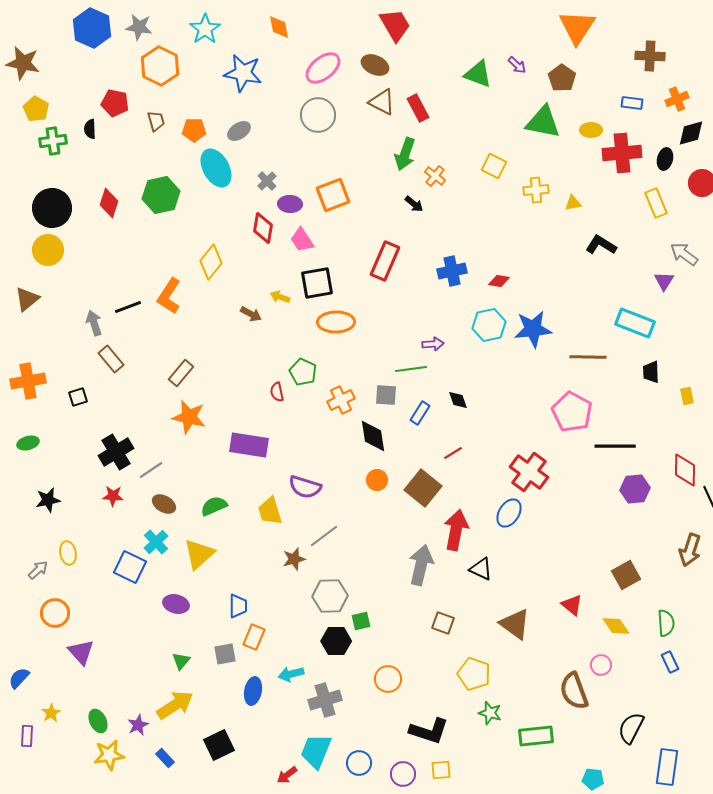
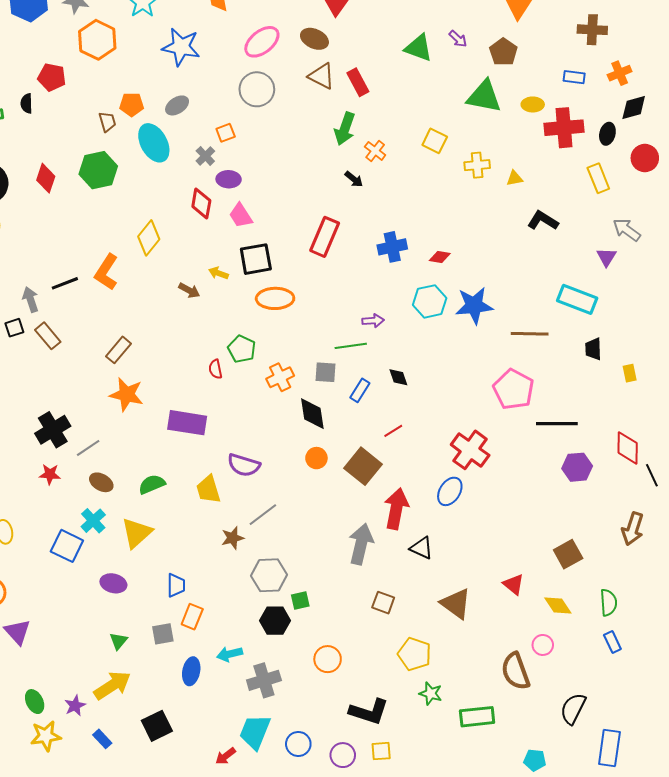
brown trapezoid: (156, 121) -> (107, 122), moved
orange square: (333, 195) -> (226, 133), moved, size x0.6
black square: (78, 397) -> (14, 328), moved

